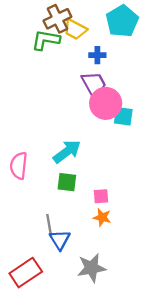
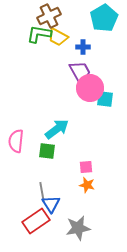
yellow trapezoid: (75, 29) -> (58, 37), moved
green square: (67, 182) -> (47, 151), moved
red rectangle: (26, 273) -> (36, 221), moved

